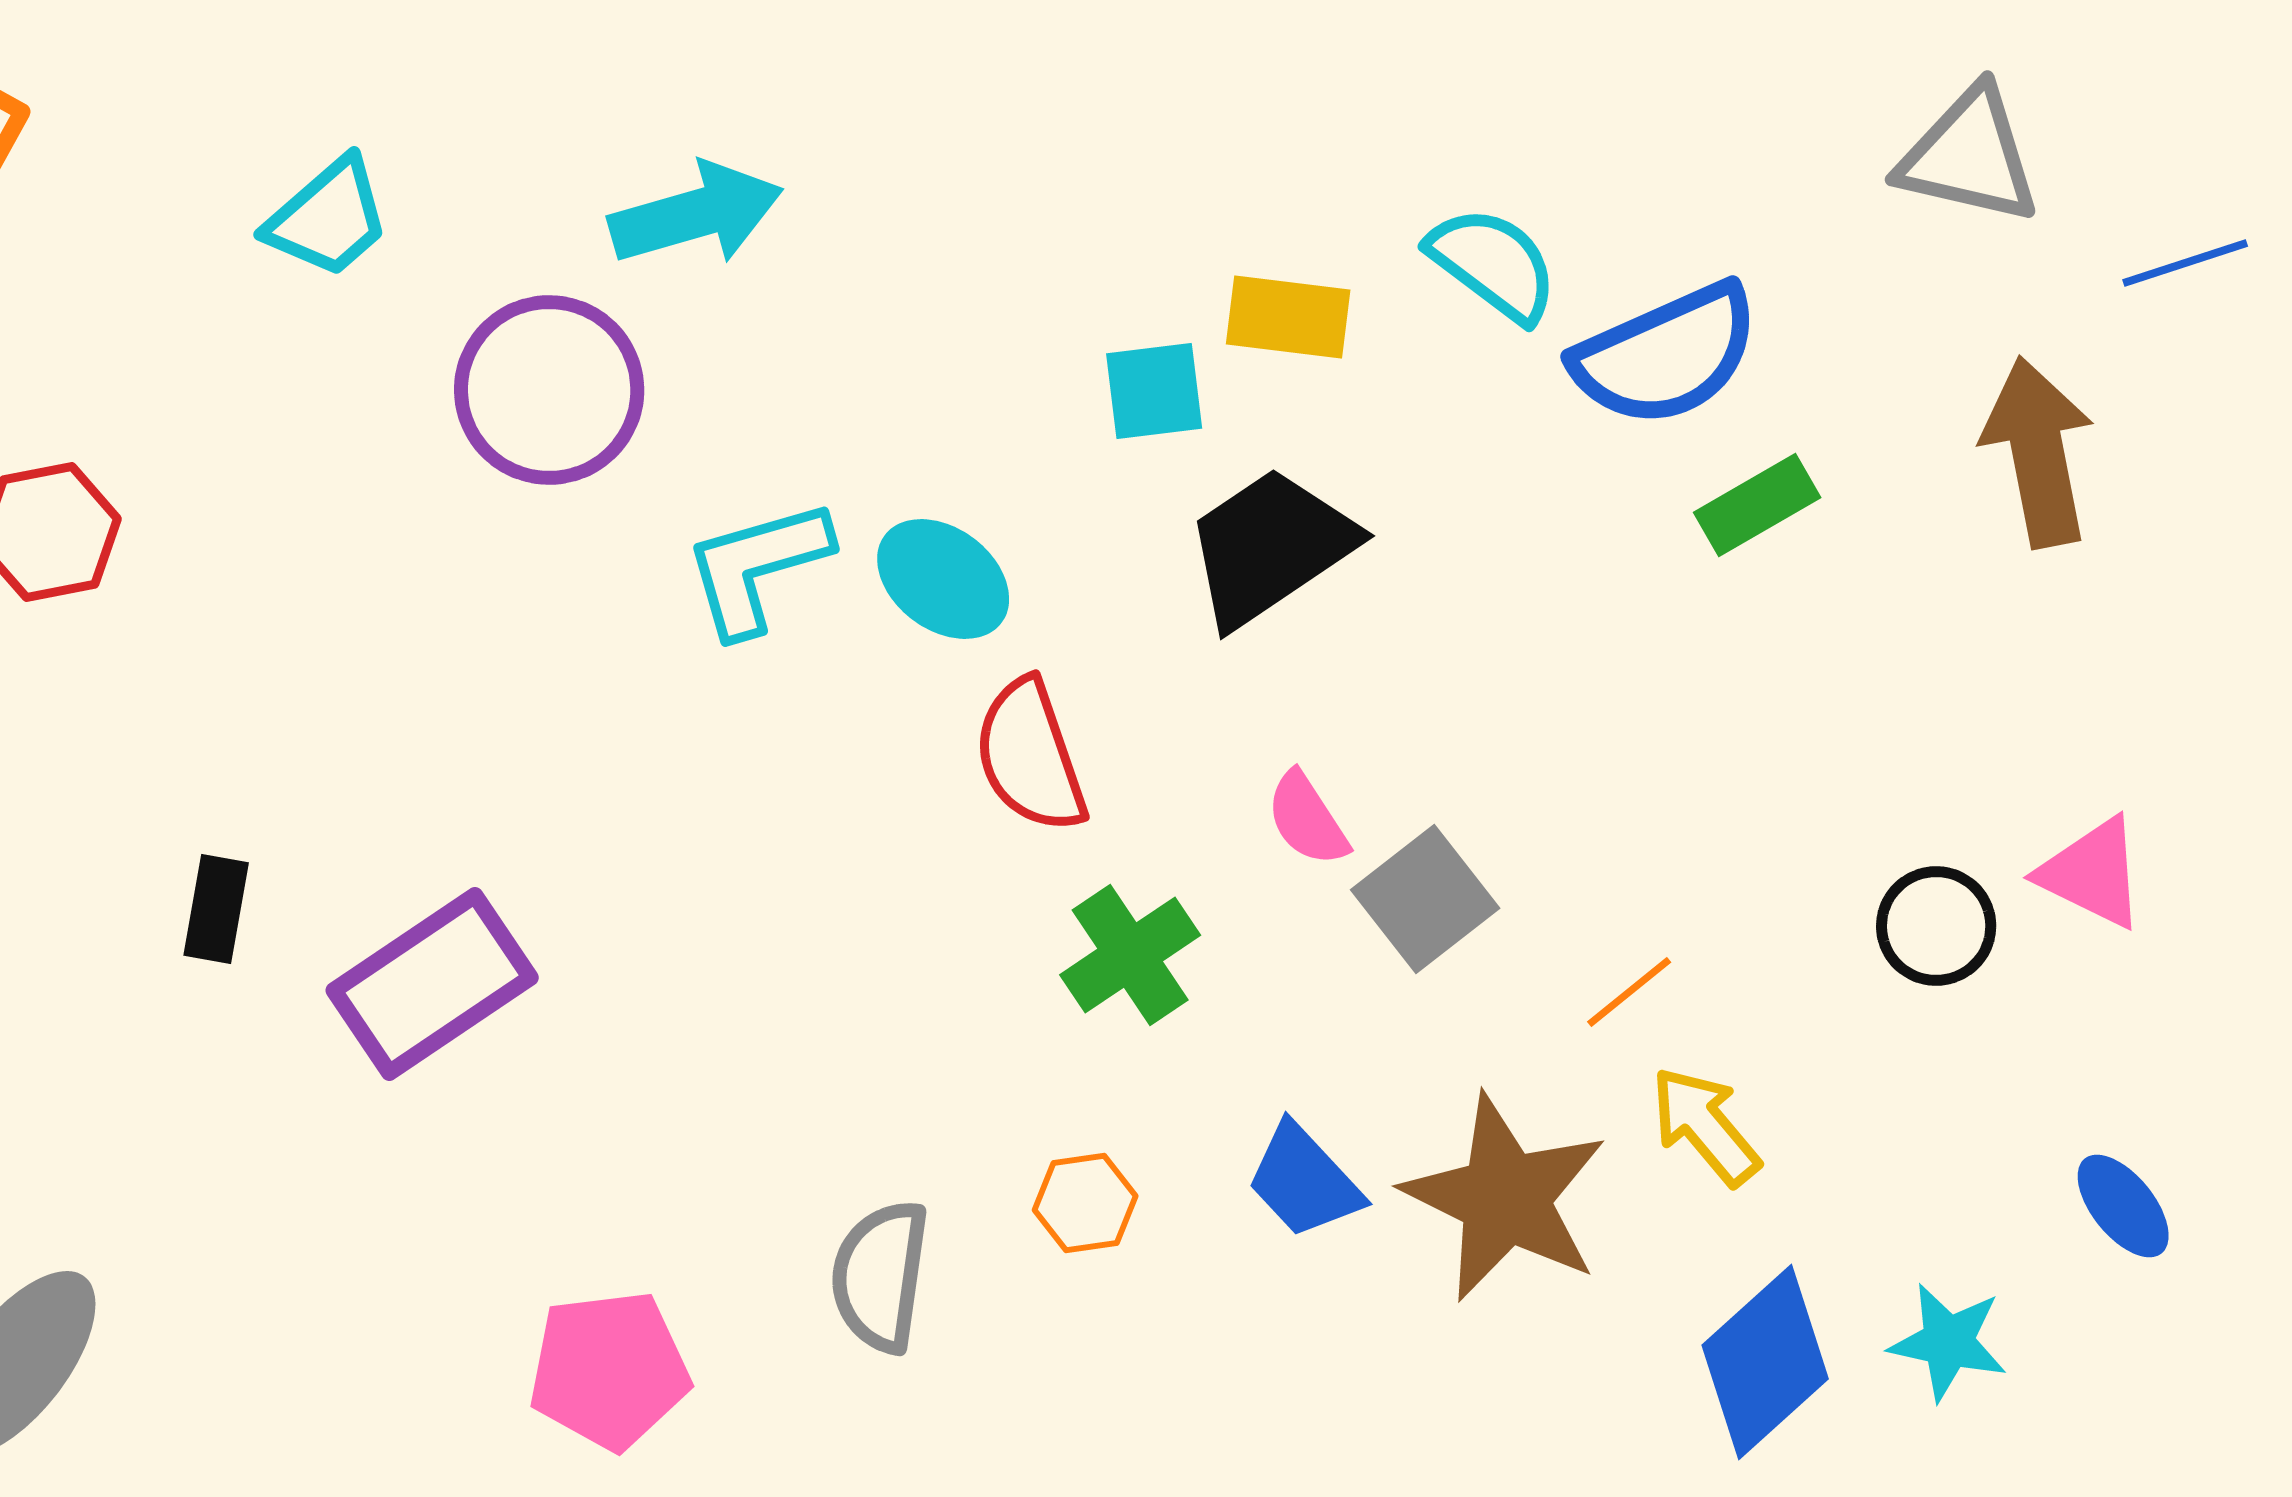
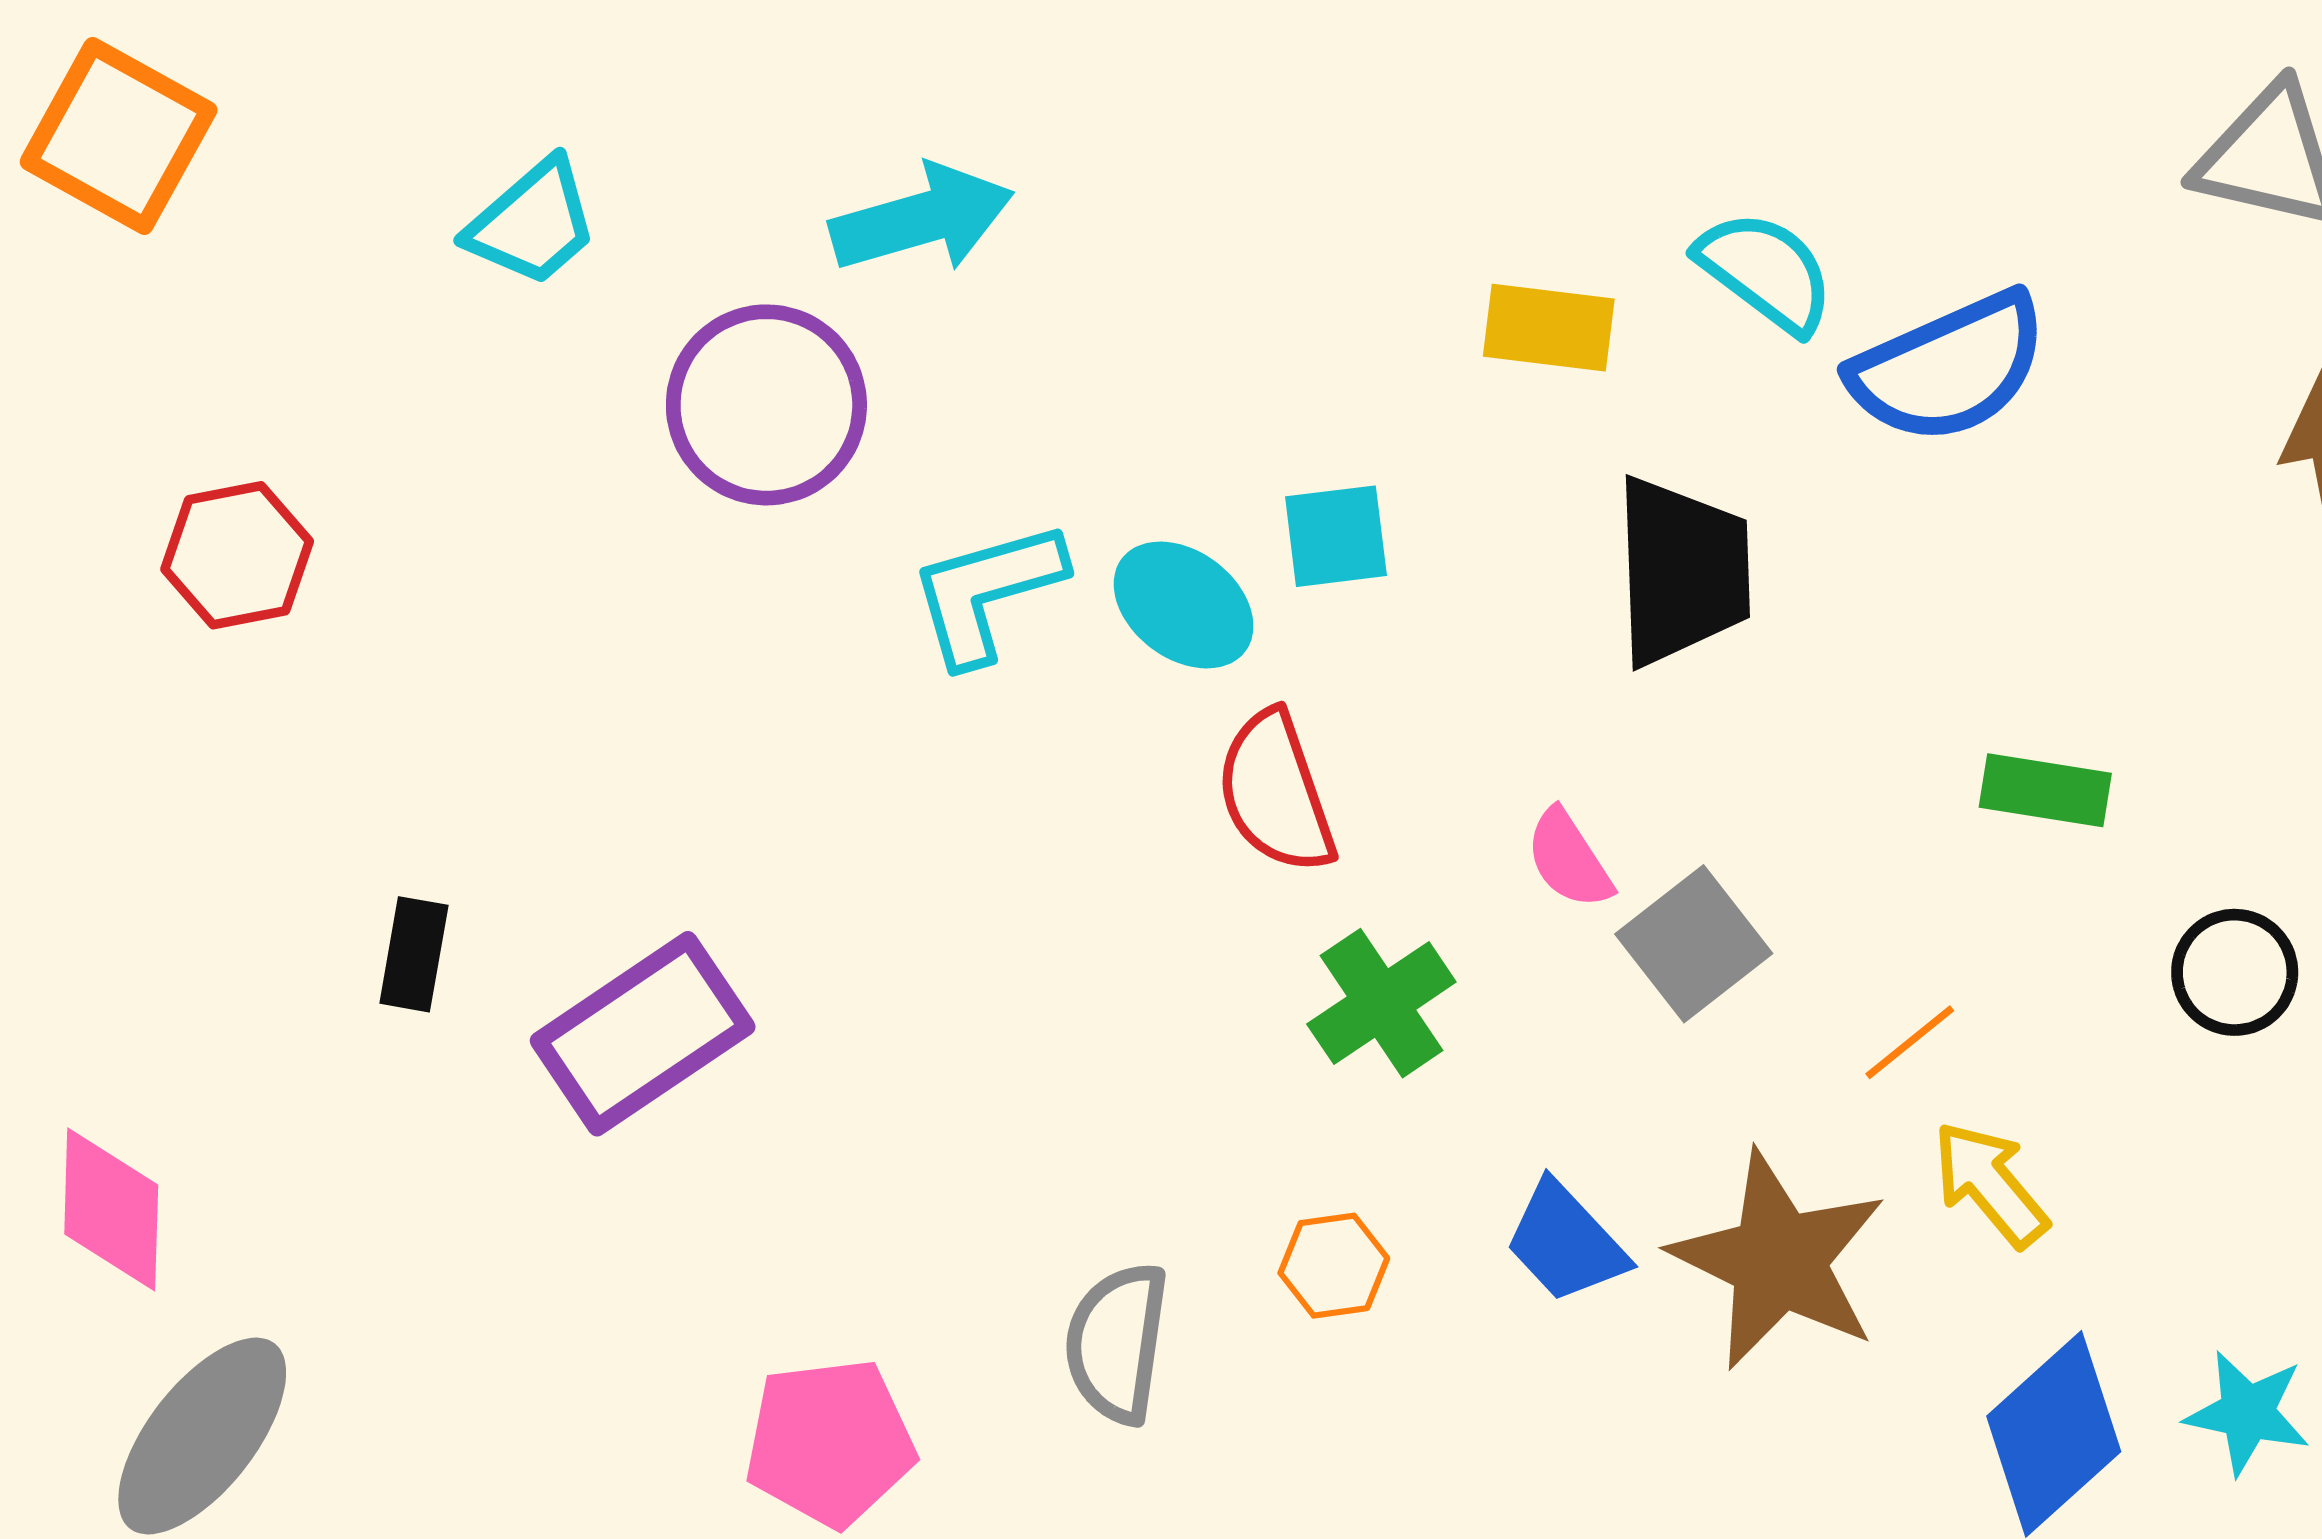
cyan square: (1154, 391) -> (1336, 536), moved
green rectangle: (1757, 505) -> (2045, 790), moved, turned 39
black trapezoid: (1270, 547) -> (1682, 571), moved, turned 122

